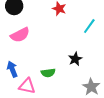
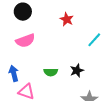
green semicircle: (48, 73) -> (51, 72), moved

